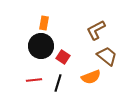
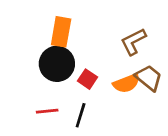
orange rectangle: (44, 23) -> (61, 32), size x1.5
orange semicircle: (91, 77) -> (126, 83), moved

